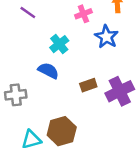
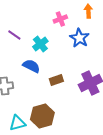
purple line: (28, 13) -> (14, 35), moved
brown rectangle: (88, 85) -> (56, 80), moved

